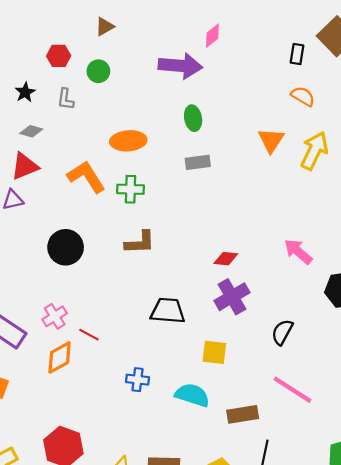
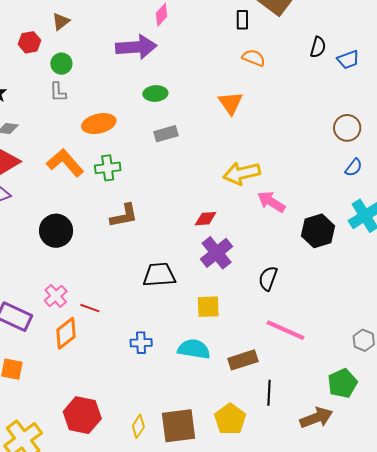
red hexagon: (59, 56) -> (29, 42), moved
gray L-shape: (65, 99) -> (58, 92), moved
green ellipse: (193, 118) -> (155, 94), turned -75
yellow arrow: (314, 151) -> (242, 173), moved, turned -120

